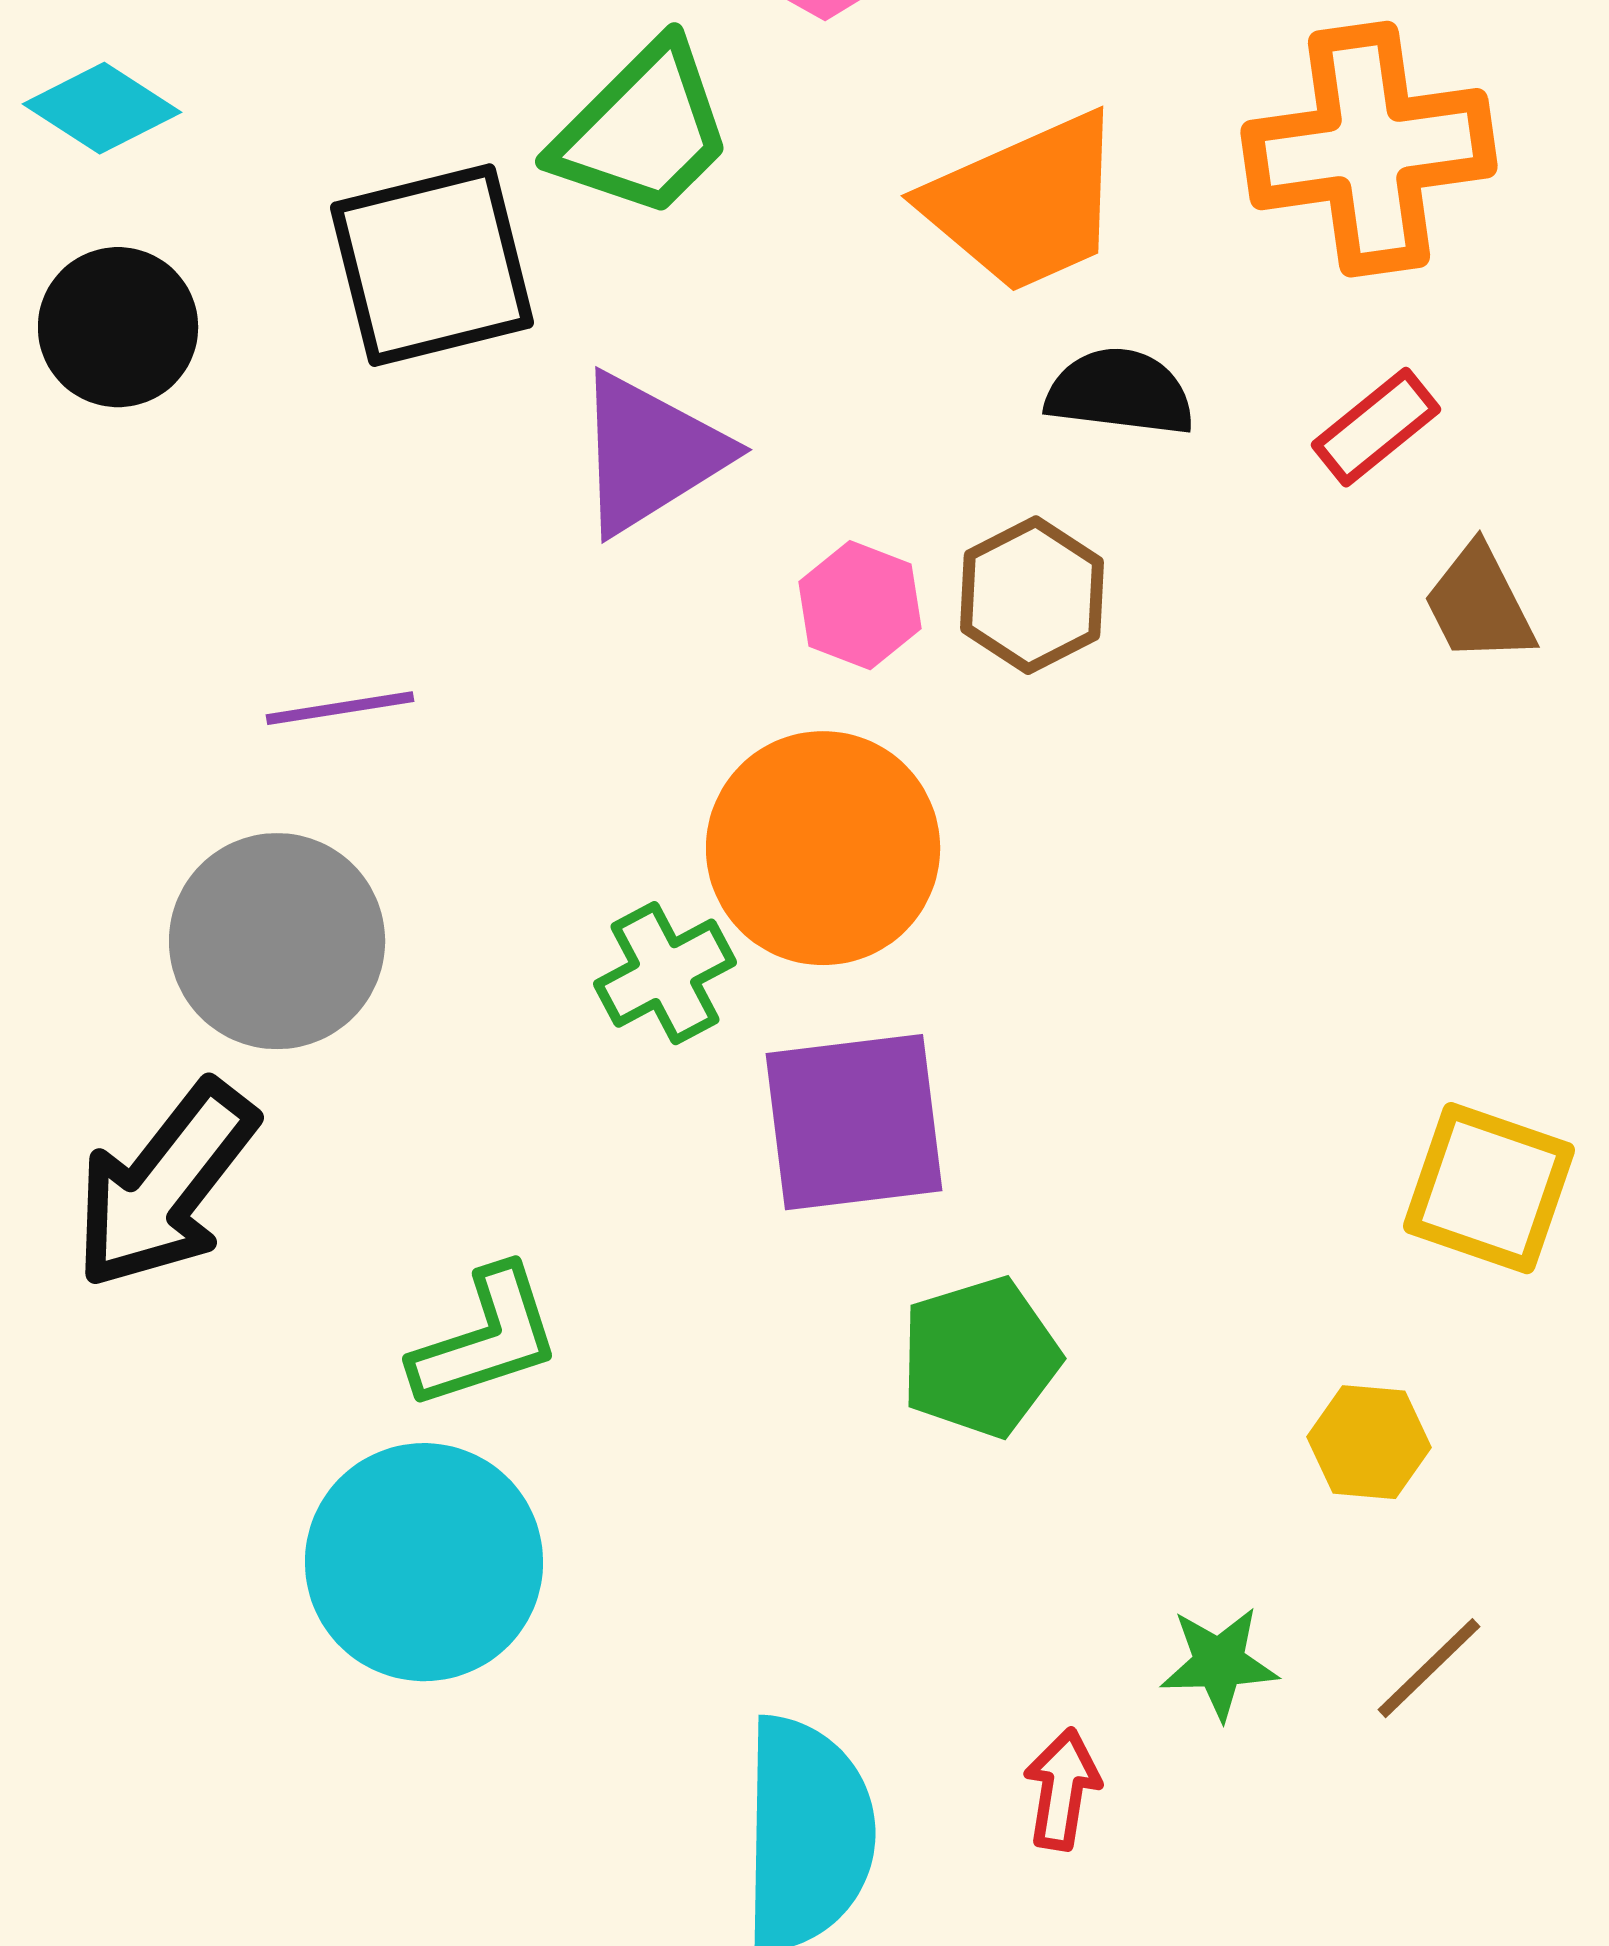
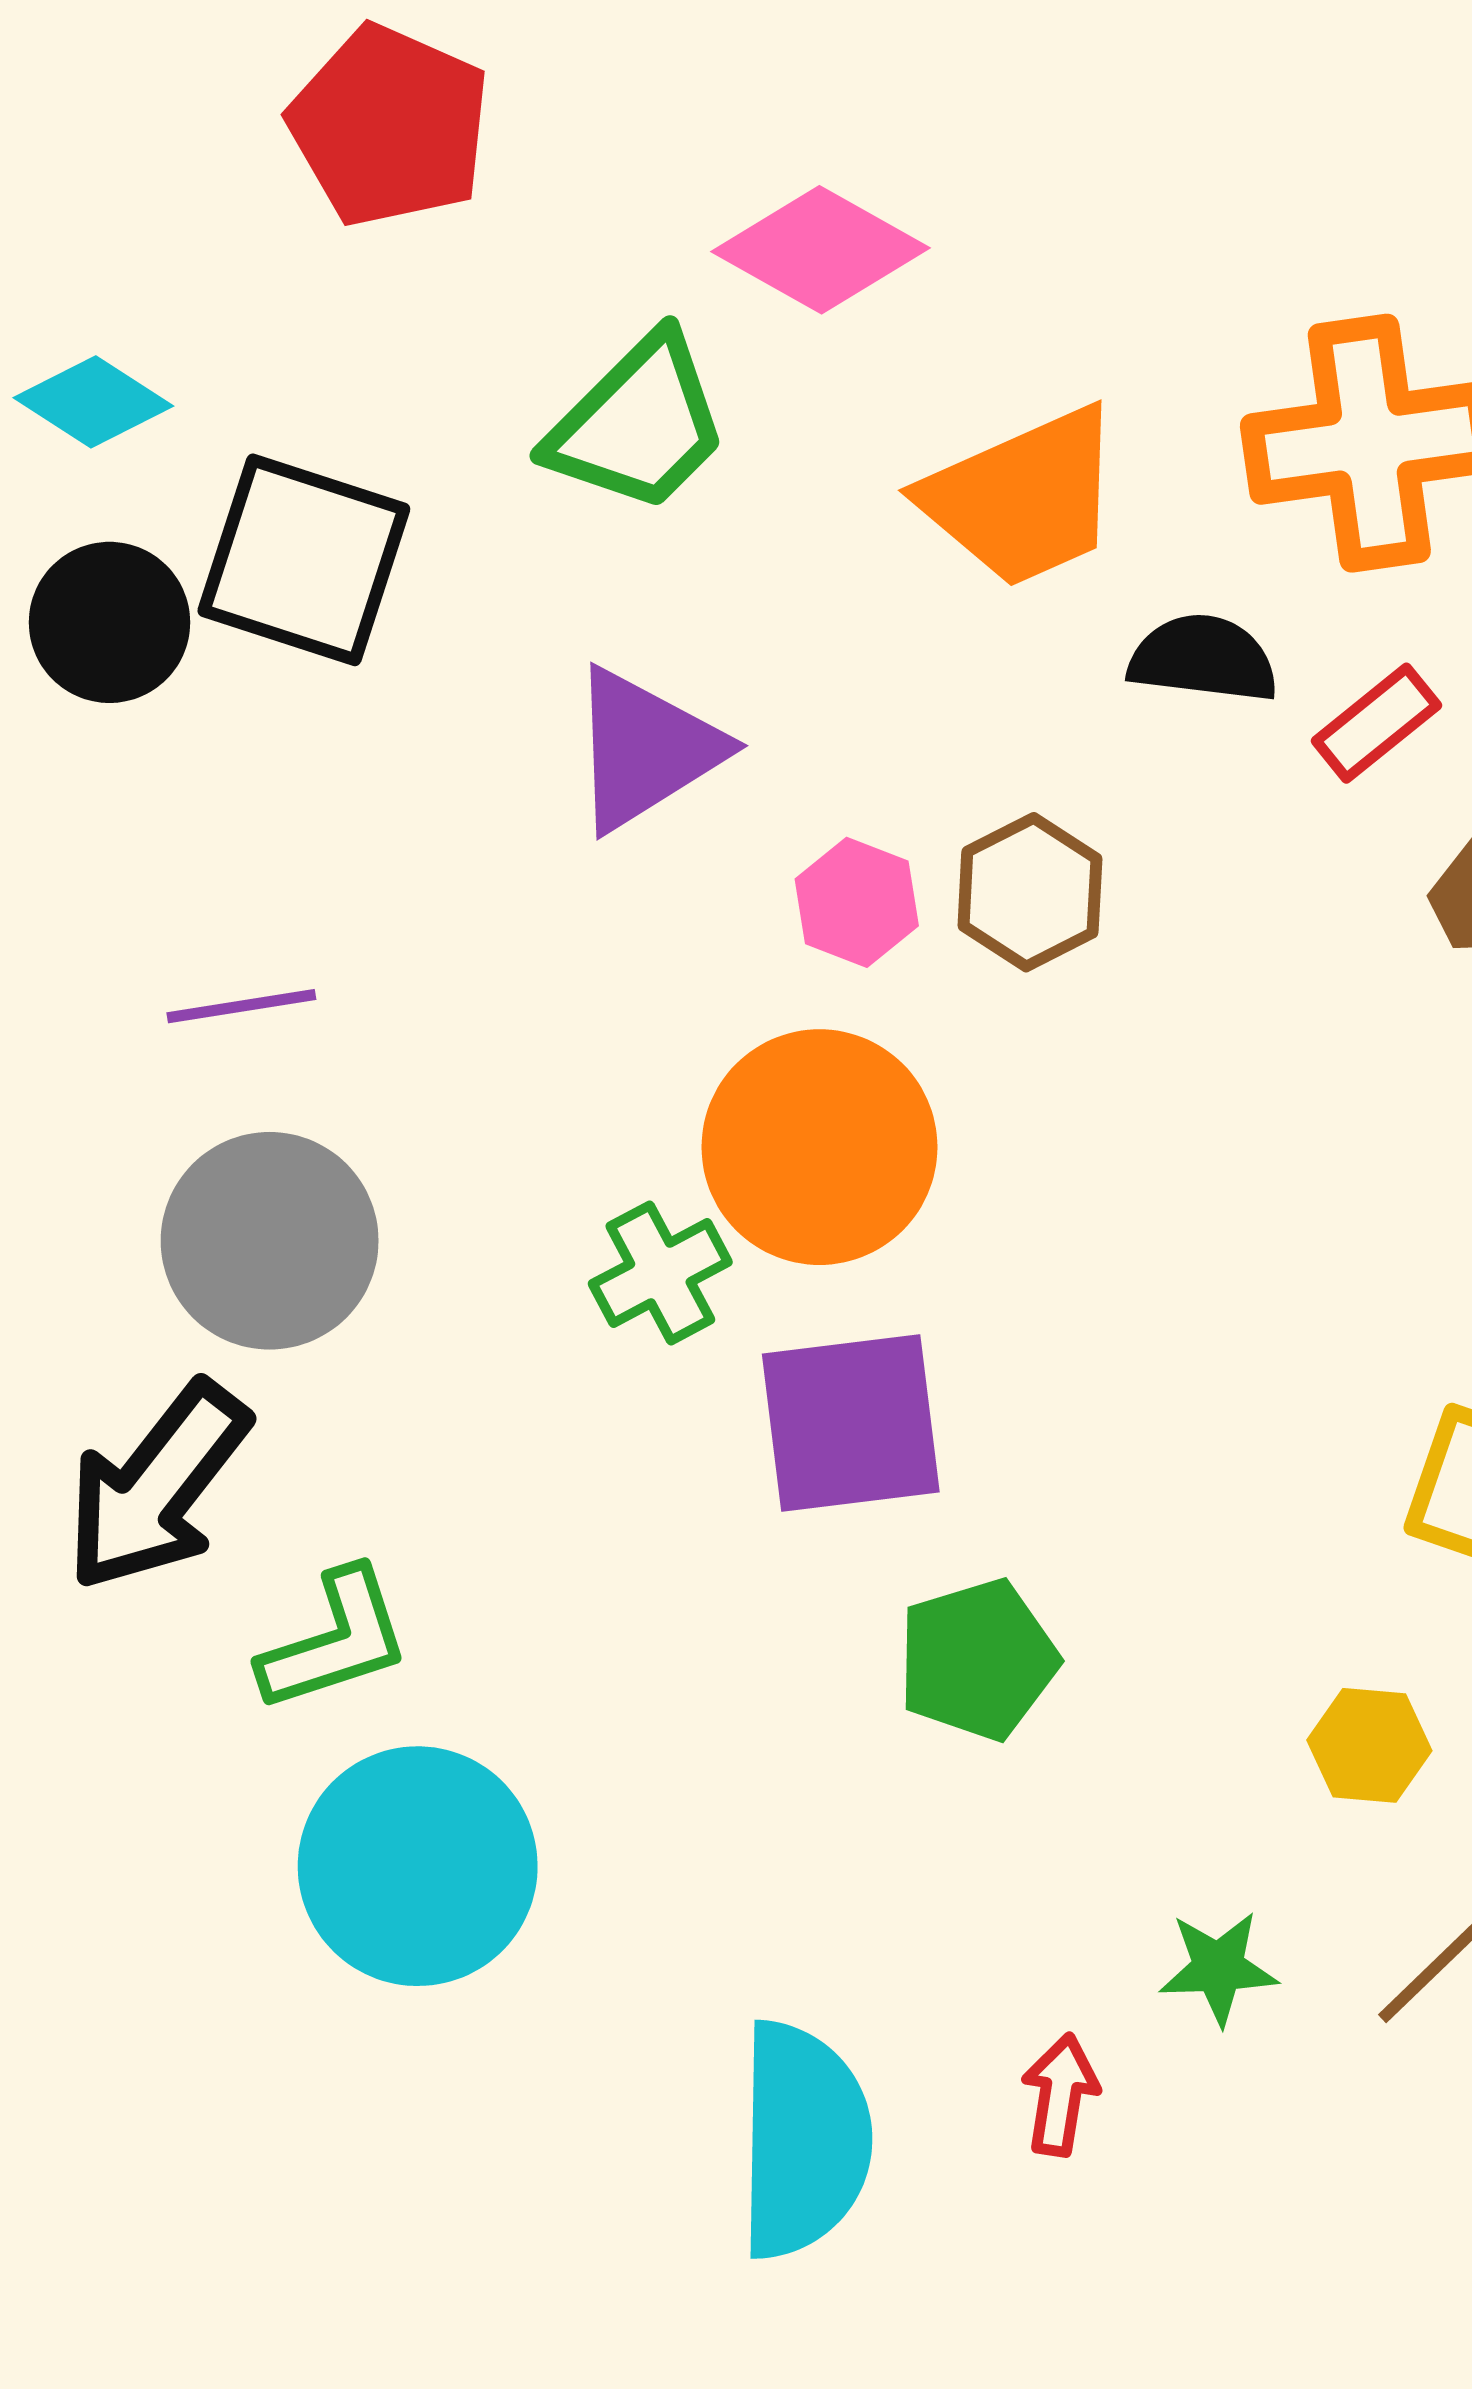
black square: (432, 265) -> (304, 560), moved, turned 32
black semicircle: (1120, 392) -> (1203, 659), moved
purple line: (340, 708) -> (241, 1006), moved
green L-shape: (486, 1338) -> (335, 1641), moved

